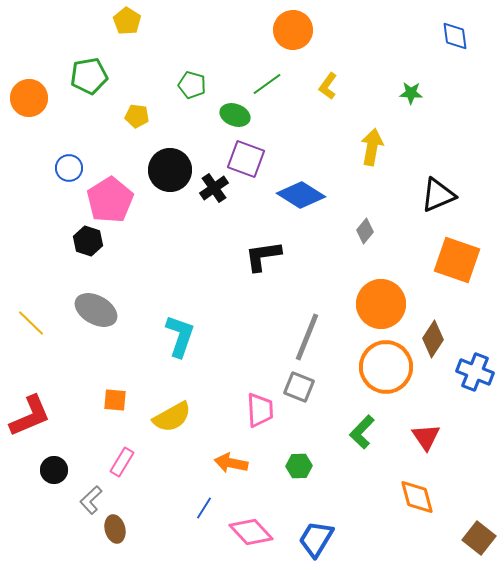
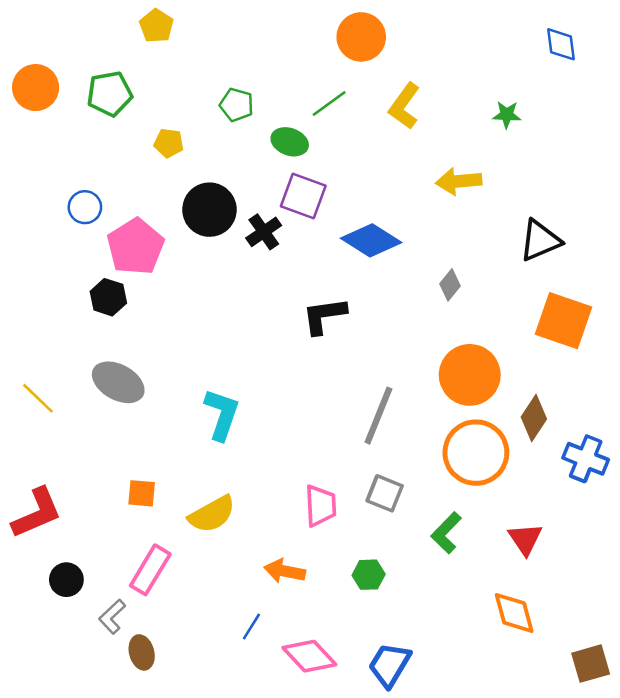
yellow L-shape: (328, 86) -> (404, 106), size x1.4
orange circle: (29, 98) -> (36, 88), moved
yellow arrow: (372, 147) -> (459, 181), turned -105
gray square: (299, 387) -> (385, 493), moved
pink rectangle: (122, 462) -> (150, 570), size x1.4
brown square: (479, 538) -> (591, 664), turned 36

